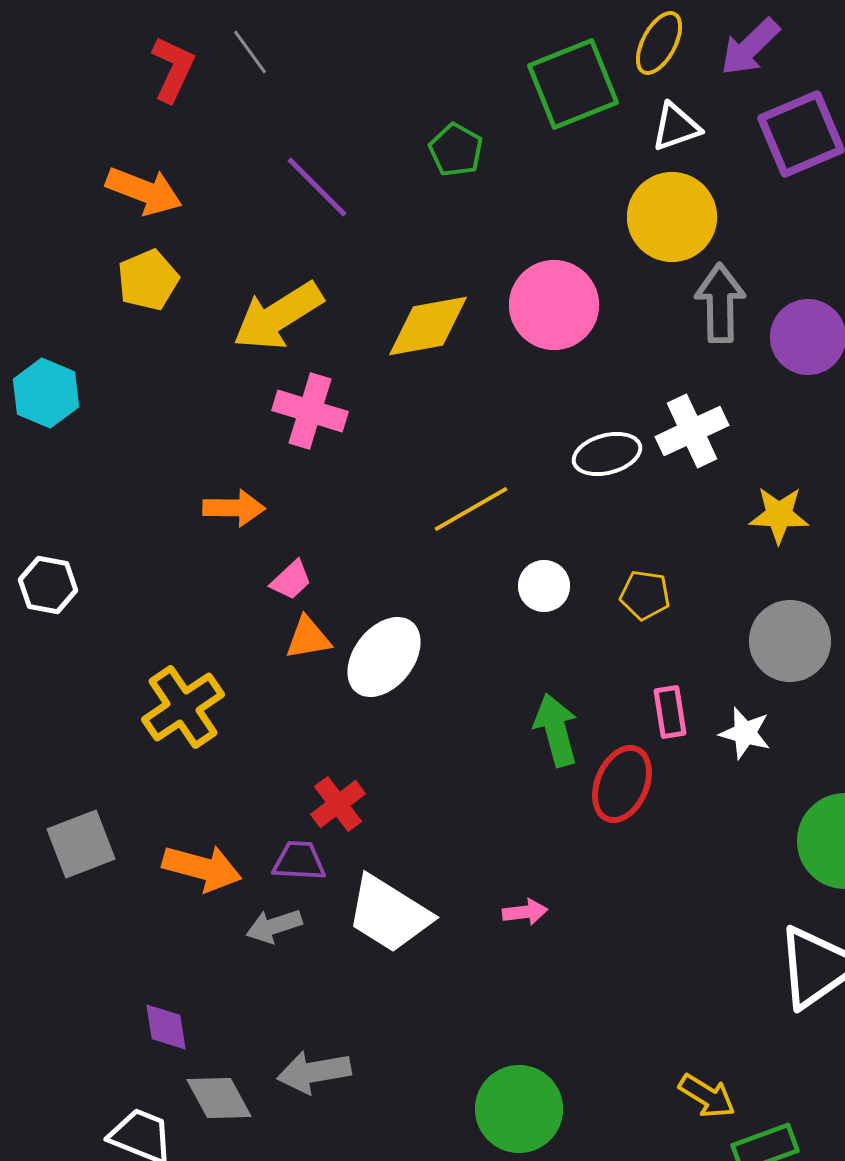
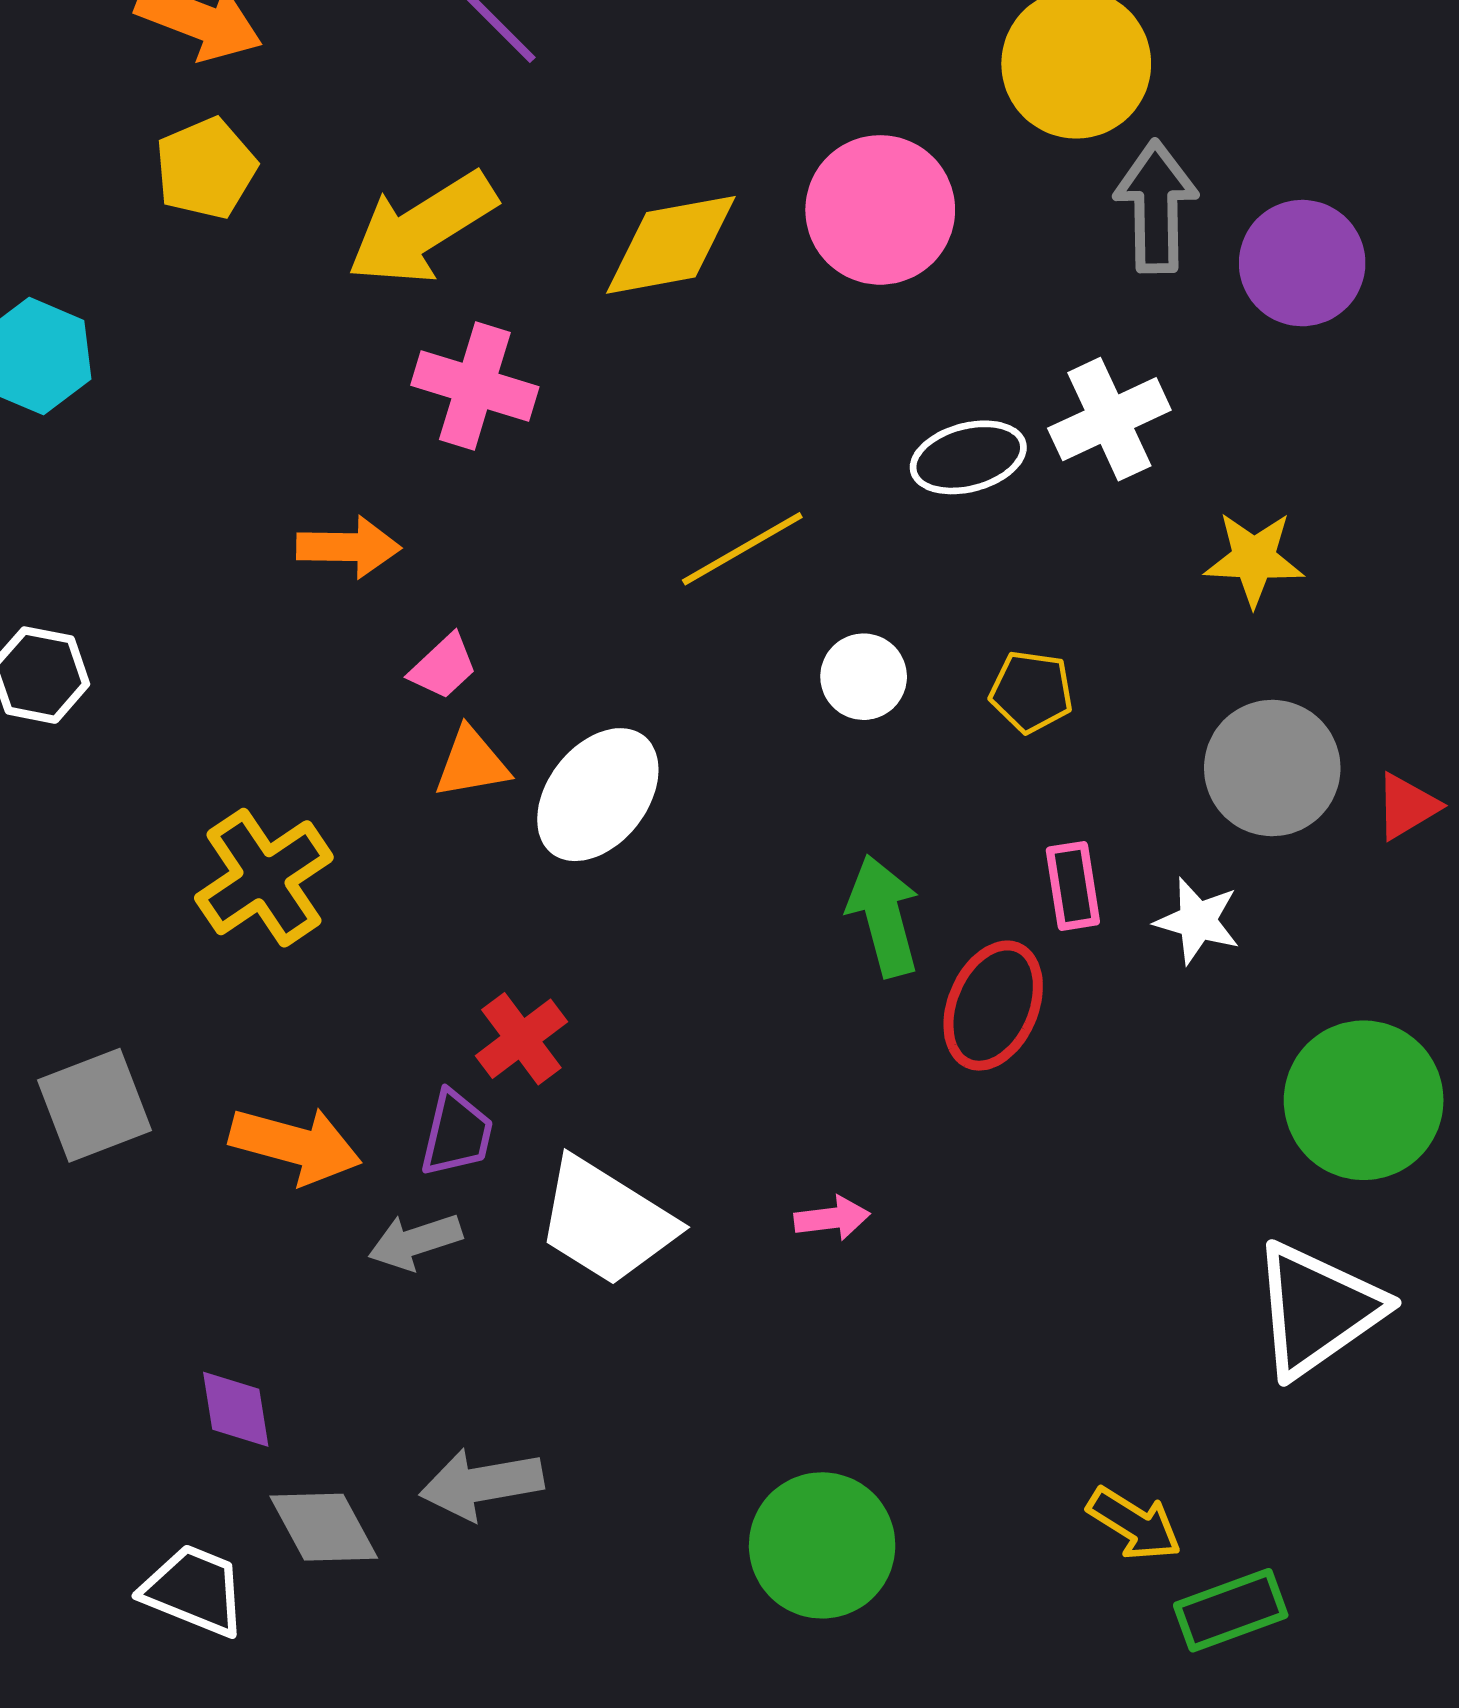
purple trapezoid: (299, 861) -> (457, 1133), turned 100

